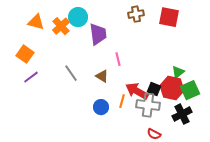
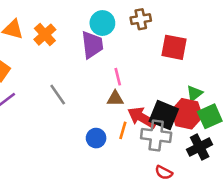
cyan circle: (78, 17) -> (102, 23), moved
red square: (169, 17) -> (174, 47), moved
brown triangle: (102, 76) -> (115, 98), moved, turned -32
black square: (154, 89) -> (164, 115), size x1.6

